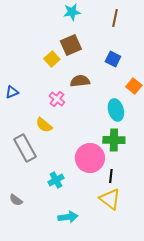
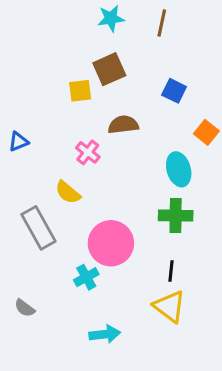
brown line: (115, 18) -> (162, 23), moved
yellow square: (52, 59) -> (80, 91), turned 35
pink circle: (90, 158) -> (111, 243), moved

